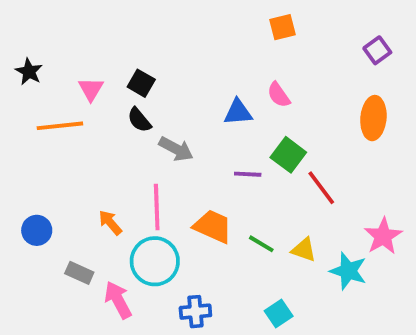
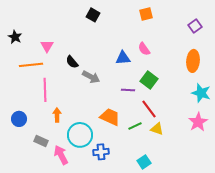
black square: (141, 83) -> (93, 15), moved
red line: (321, 188) -> (149, 109), moved
pink line: (157, 207) -> (45, 90), moved
orange arrow: (110, 223) -> (57, 115), turned 40
green line: (261, 244) -> (135, 126), turned -56
cyan star: (348, 271) -> (201, 93), moved
blue cross: (195, 312) -> (101, 152), moved

